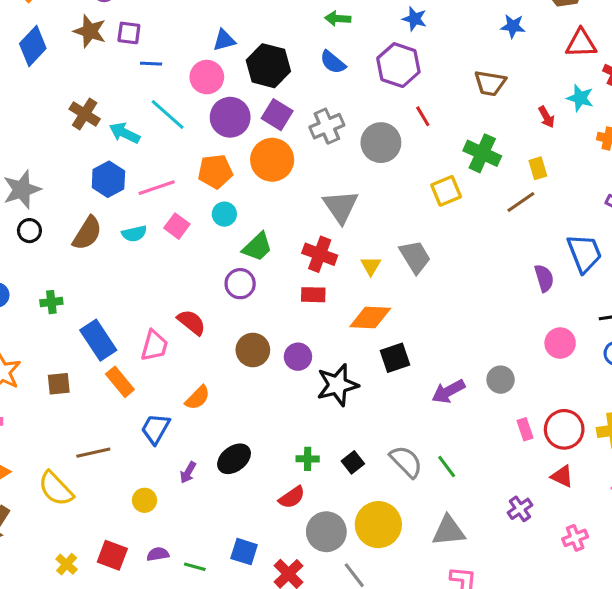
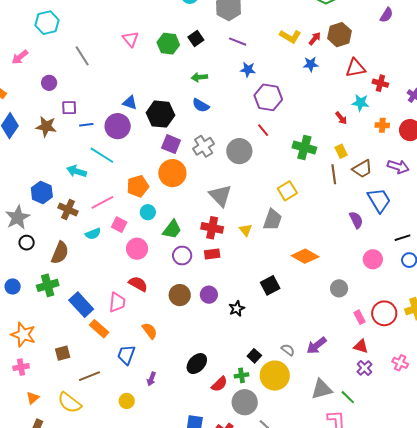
brown star: (90, 31) -> (46, 126), moved
blue triangle: (224, 40) -> (130, 103), turned 42
purple hexagon: (398, 65) -> (268, 97), moved
pink circle: (207, 77) -> (137, 249), moved
brown trapezoid: (490, 83) -> (362, 169), moved, turned -30
brown cross: (85, 114) -> (68, 210), moved
purple circle: (230, 117) -> (118, 126), moved
blue hexagon: (108, 179) -> (42, 192), moved
yellow square: (446, 191) -> (287, 191), moved
brown line: (521, 202) -> (334, 174), turned -54
brown semicircle: (87, 233) -> (60, 253), moved
gray trapezoid: (415, 257) -> (273, 220), turned 60
purple circle: (240, 284) -> (182, 256), moved
green cross: (51, 302) -> (48, 285), size x1.5
orange diamond: (370, 318) -> (305, 256), moved, turned 36
brown square: (59, 384) -> (63, 353), moved
black star: (337, 385) -> (237, 308), size x0.6
purple arrow: (448, 391) -> (317, 345), moved
orange semicircle: (198, 398) -> (150, 331), turned -72
black ellipse: (234, 459) -> (197, 364), moved
green cross: (308, 459) -> (242, 375), moved
gray semicircle: (406, 462) -> (288, 350), size x0.6
green line: (447, 466) -> (348, 397), moved
red triangle: (562, 476) -> (361, 346), moved
yellow circle: (378, 525) -> (275, 376), moved
pink cross: (575, 538) -> (400, 363), moved, turned -35

